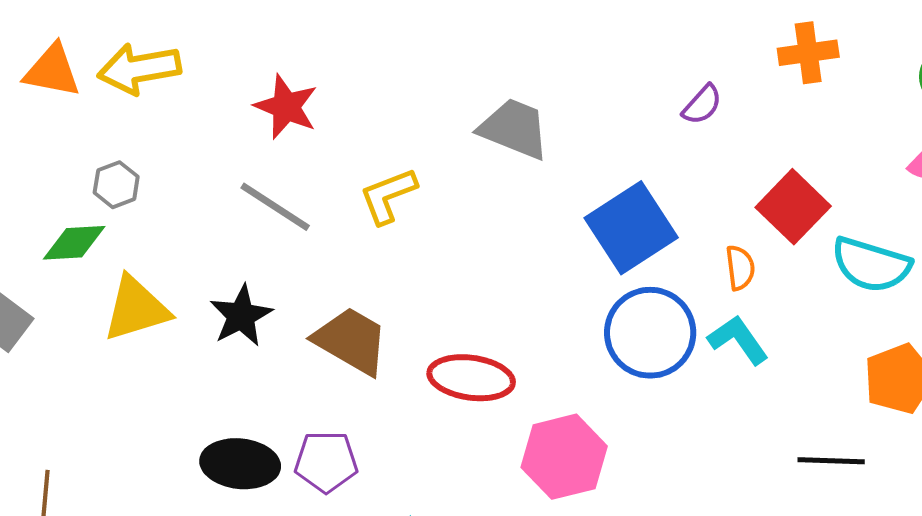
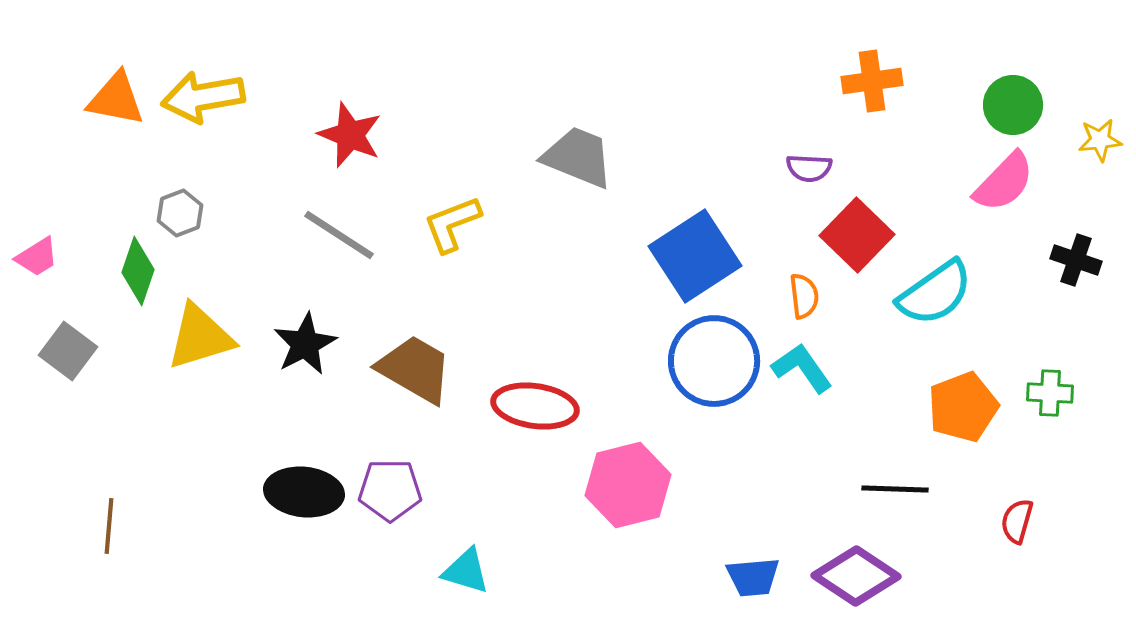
purple semicircle: (702, 105) -> (809, 168), moved, turned 51
green diamond: (74, 243) -> (138, 271), turned -68
cyan semicircle: (871, 265) -> (935, 293), turned -52

